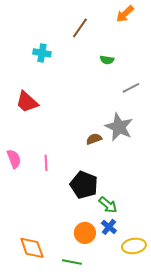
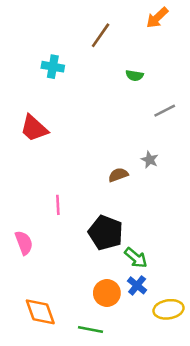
gray star: (119, 127) -> (150, 160), size x0.5
pink semicircle: (14, 159) -> (24, 243), moved

